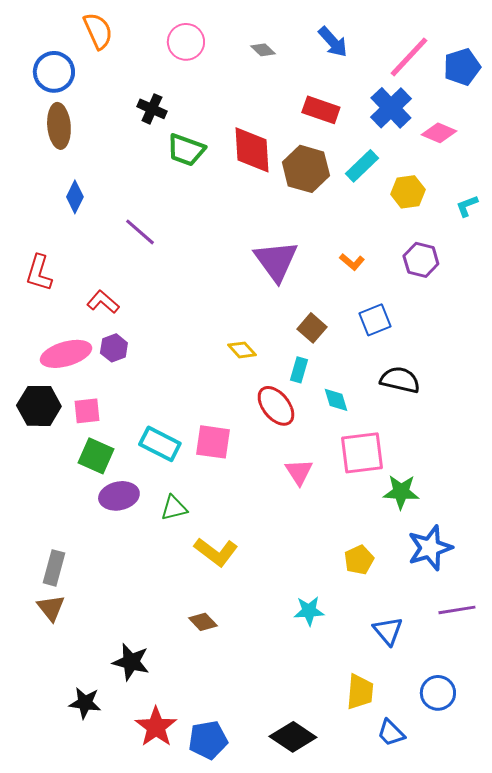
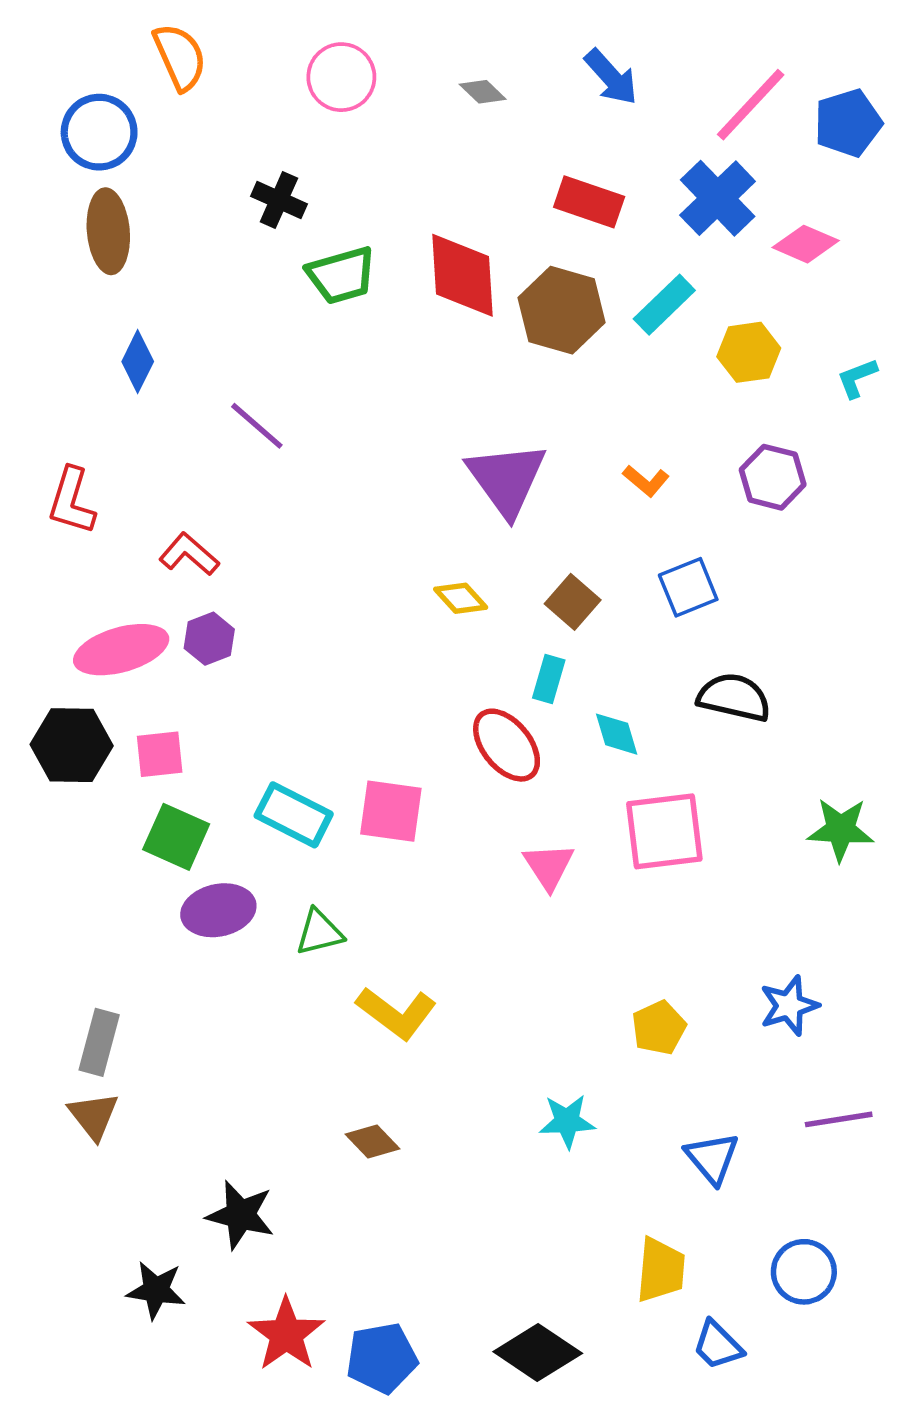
green trapezoid: (186, 150) -> (341, 275), turned -36
yellow diamond: (242, 350) -> (461, 598), moved
green star: (401, 492) -> (841, 830), moved
blue star: (430, 548) -> (789, 1006), size x0.7

